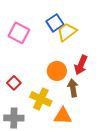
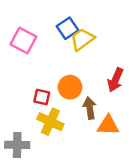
red arrow: (81, 65) -> (115, 80), moved
red square: (14, 83) -> (42, 97), moved, turned -32
orange triangle: (63, 116) -> (108, 125), moved

